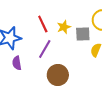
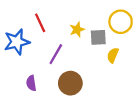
red line: (43, 24) -> (40, 23), moved
purple semicircle: (17, 63) -> (31, 83), moved

